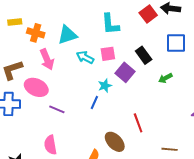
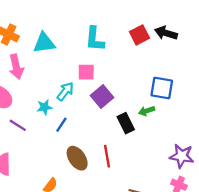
blue square: (176, 43) -> (162, 88), moved
black rectangle: (144, 55) -> (126, 123), moved
cyan arrow: (85, 57) -> (65, 91), moved, turned 90
cyan star: (105, 86) -> (44, 107), moved
brown ellipse: (115, 142) -> (77, 158), moved

